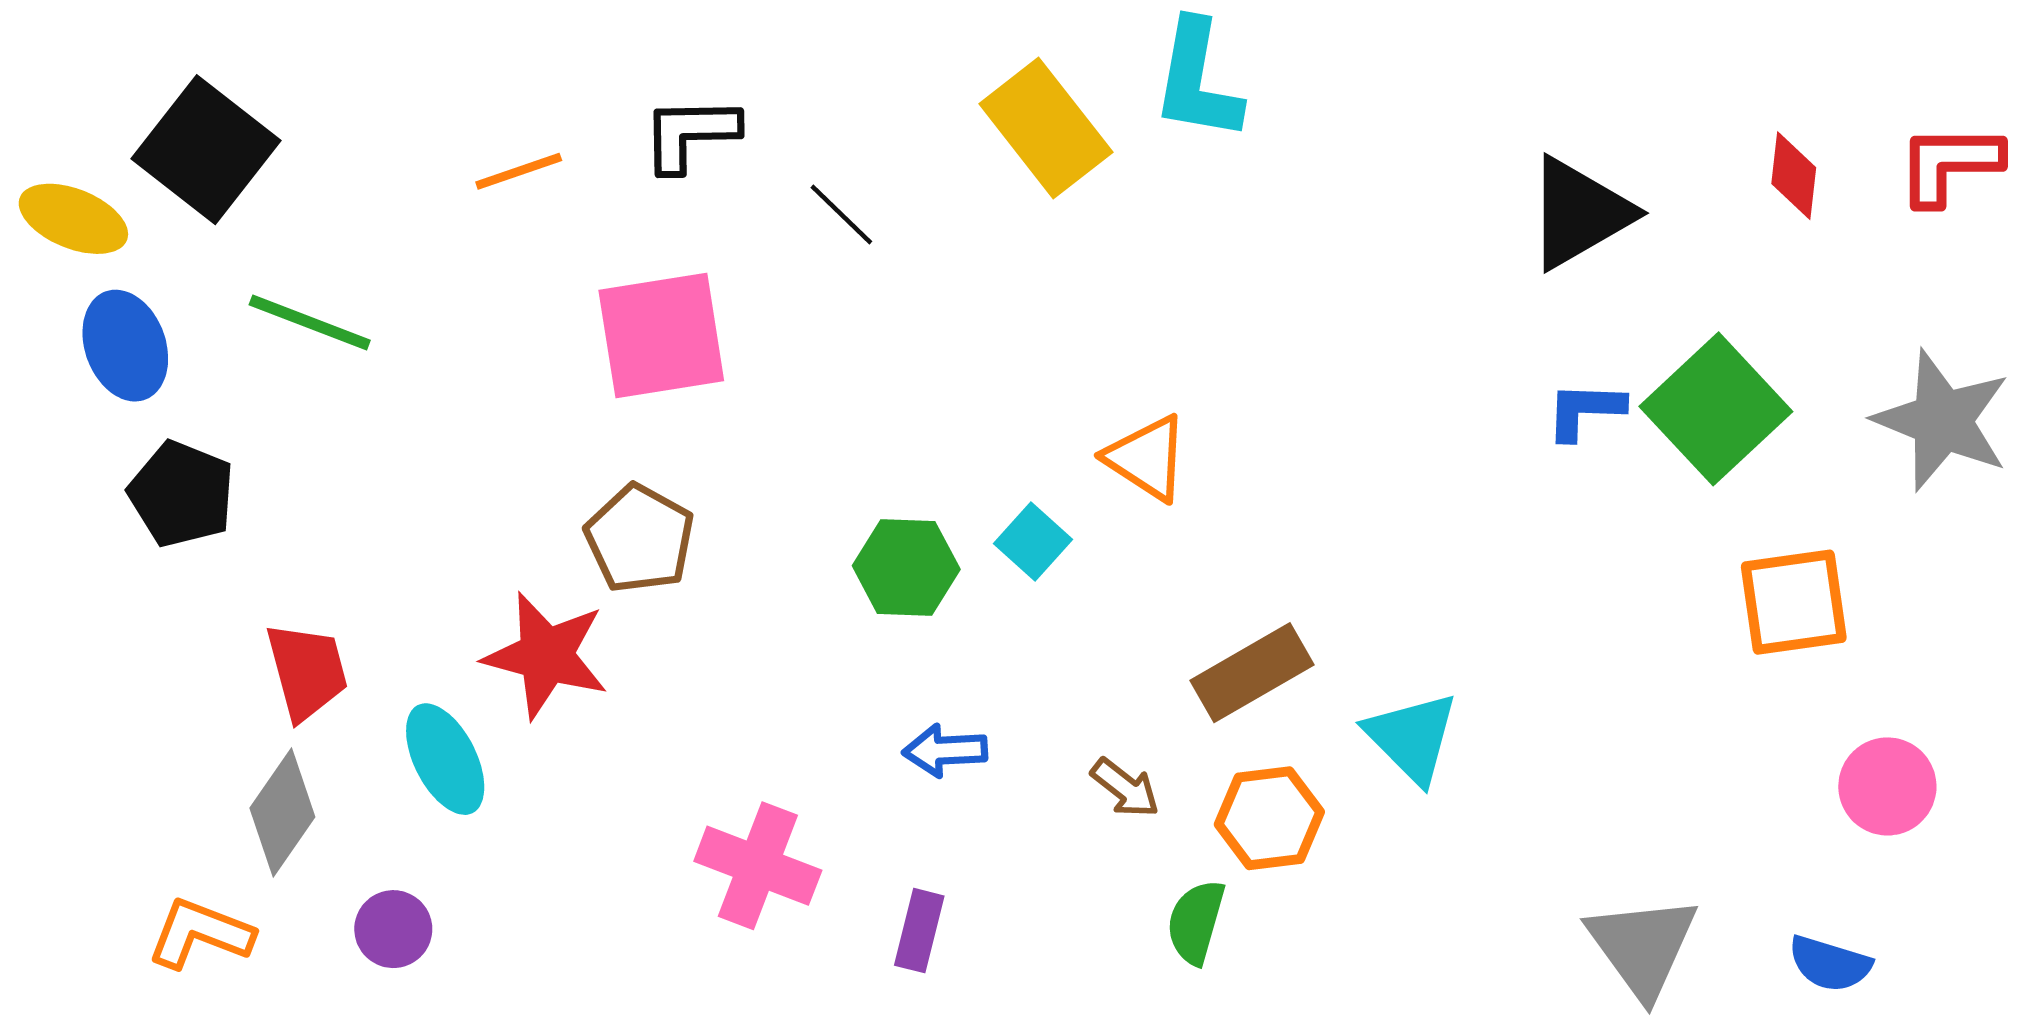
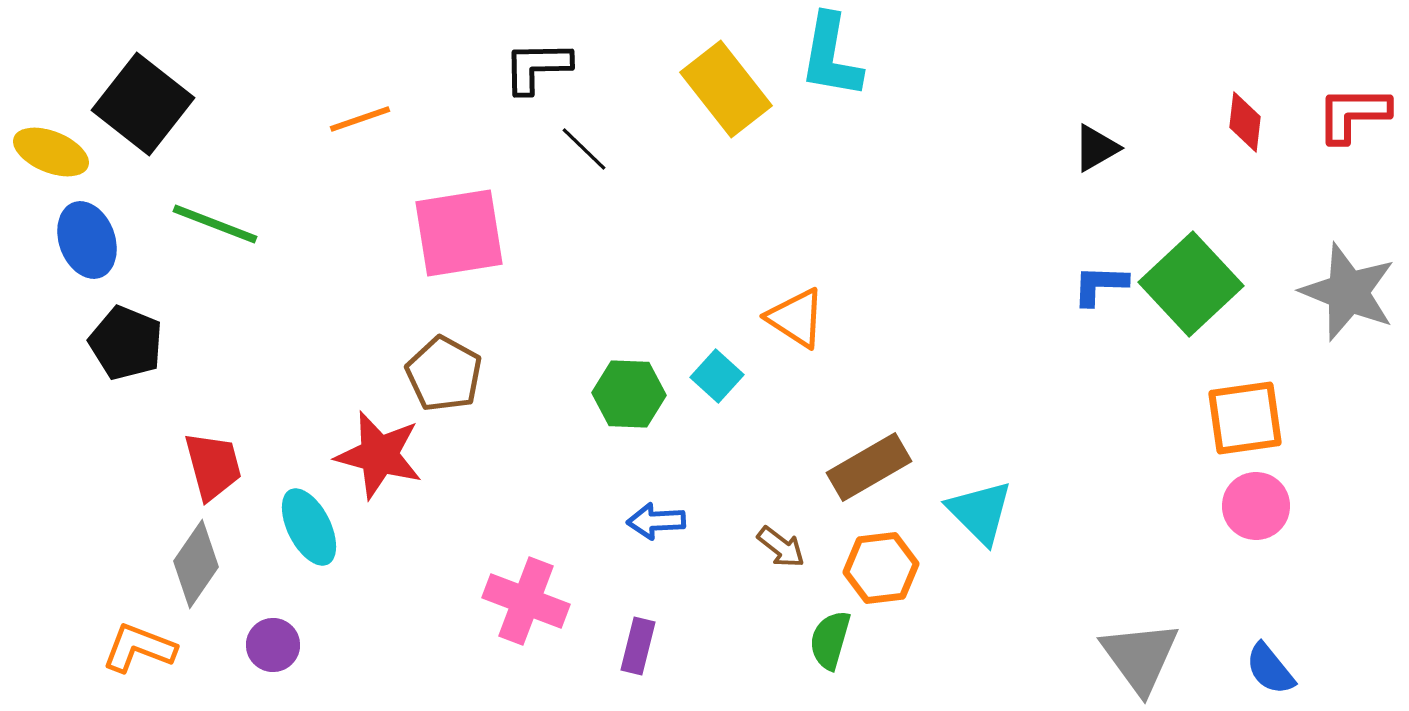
black L-shape: (690, 134) -> (537, 67), moved
black triangle: (1579, 213) -> (1096, 148), size x0.6
pink circle: (1887, 786) -> (1256, 506), moved
blue semicircle: (1830, 964) -> (1270, 669), turned 34

